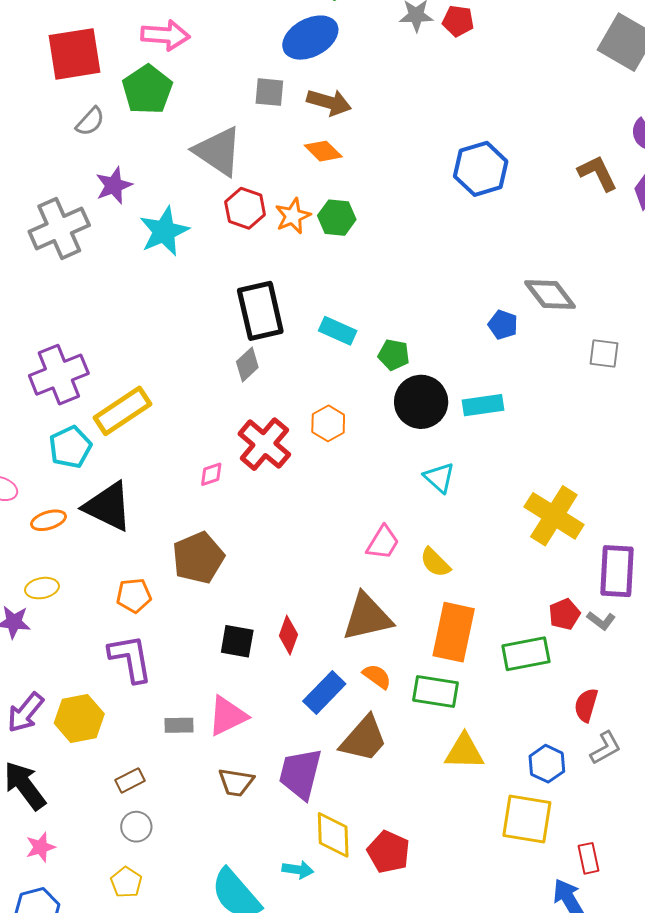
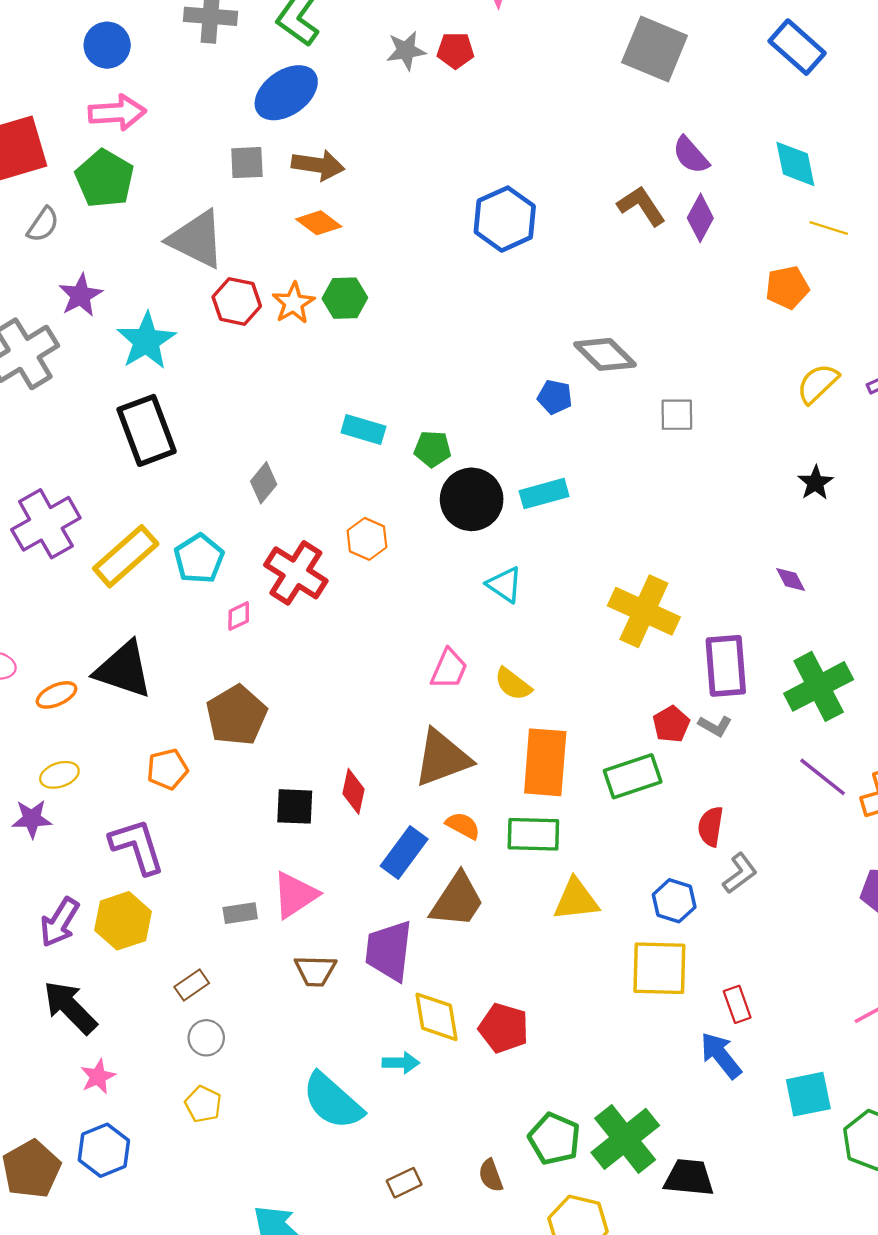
black rectangle: (260, 311) -> (147, 430), moved
cyan pentagon: (70, 447) -> (199, 559), moved
purple L-shape: (130, 658) -> (137, 846), moved

